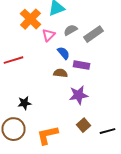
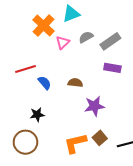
blue semicircle: (64, 53) -> (45, 83), moved
purple rectangle: (82, 65) -> (112, 68), moved
orange L-shape: (48, 135) -> (75, 143), moved

